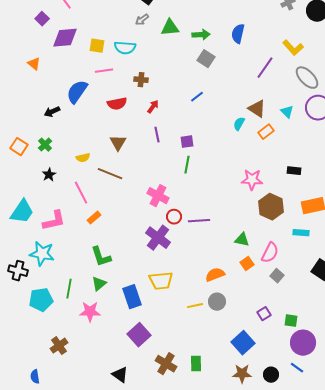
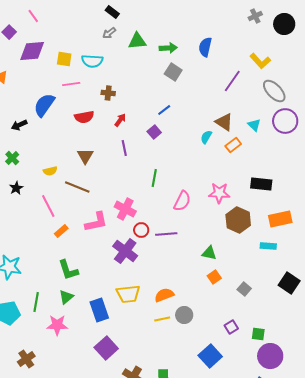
purple square: (187, 142) -> (154, 132), moved, turned -32
black rectangle: (294, 171) -> (261, 184), size x1.5
pink L-shape: (54, 221) -> (96, 222), moved
pink semicircle: (270, 253) -> (182, 201), moved
orange semicircle: (215, 275) -> (164, 295), moved

